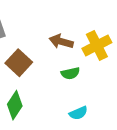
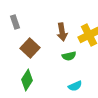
brown arrow: (61, 41) -> (62, 32), turned -114

